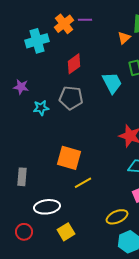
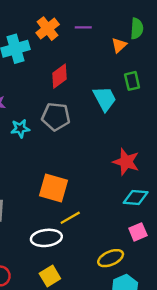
purple line: (85, 20) -> (83, 27), moved
white ellipse: (47, 207) -> (46, 238), moved

